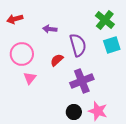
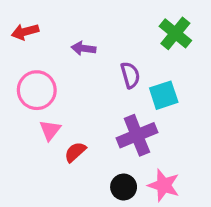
purple semicircle: (78, 45) -> (130, 75), size x0.7
cyan square: (112, 45) -> (164, 95), moved
red semicircle: (57, 60) -> (75, 152), moved

